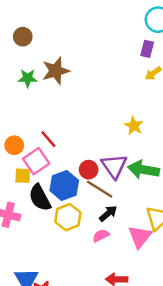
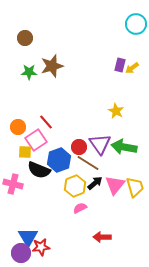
purple rectangle: (147, 49) -> (120, 65), moved
black semicircle: (40, 198) -> (39, 170), turned -40
yellow hexagon: (68, 217) -> (75, 186), moved
pink semicircle: (101, 235) -> (80, 208), moved
pink triangle: (140, 237) -> (115, 185), moved

